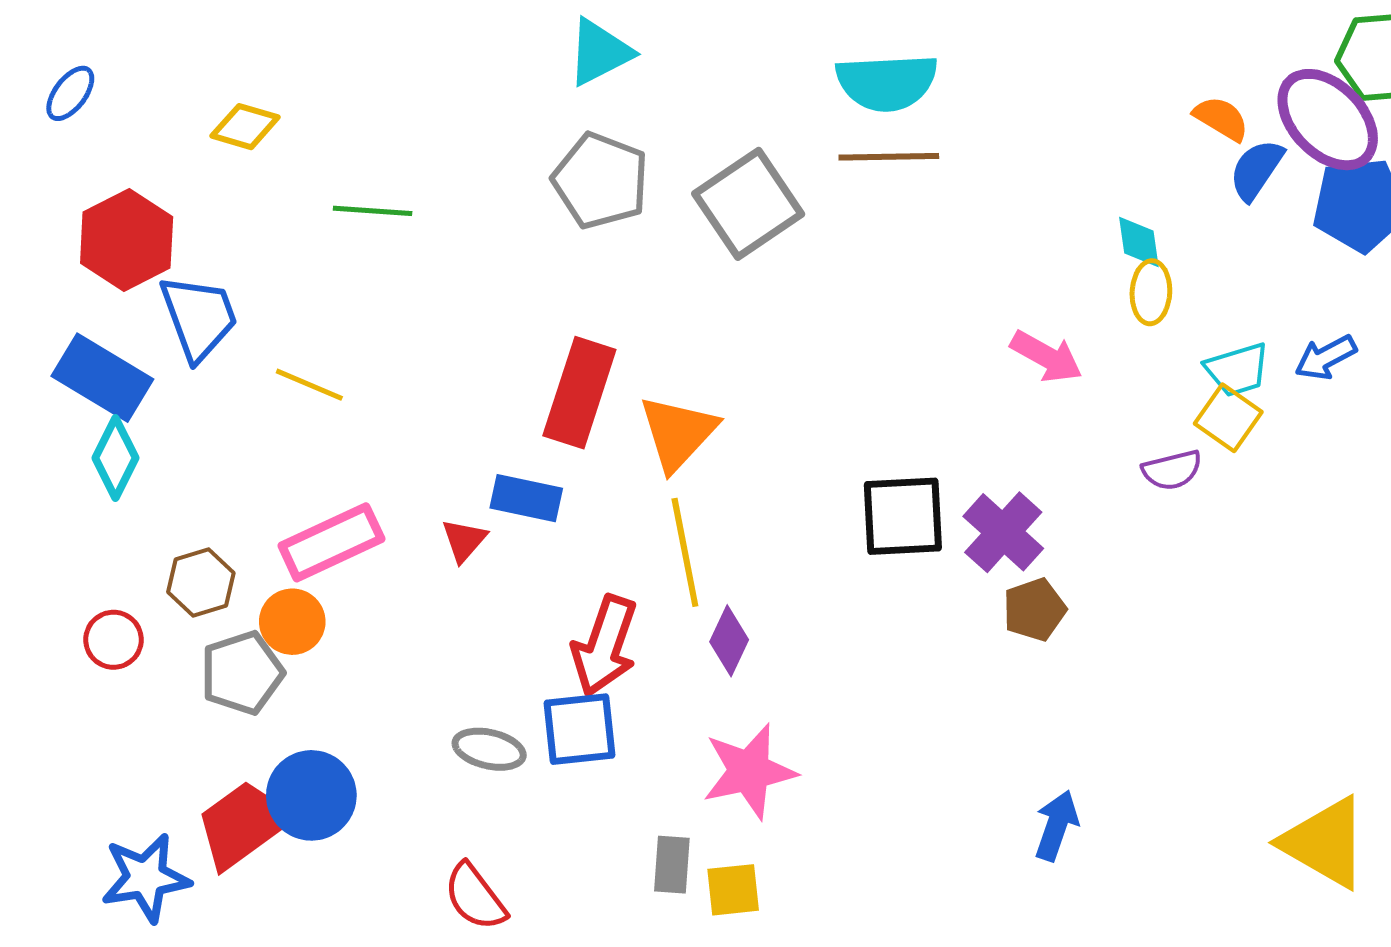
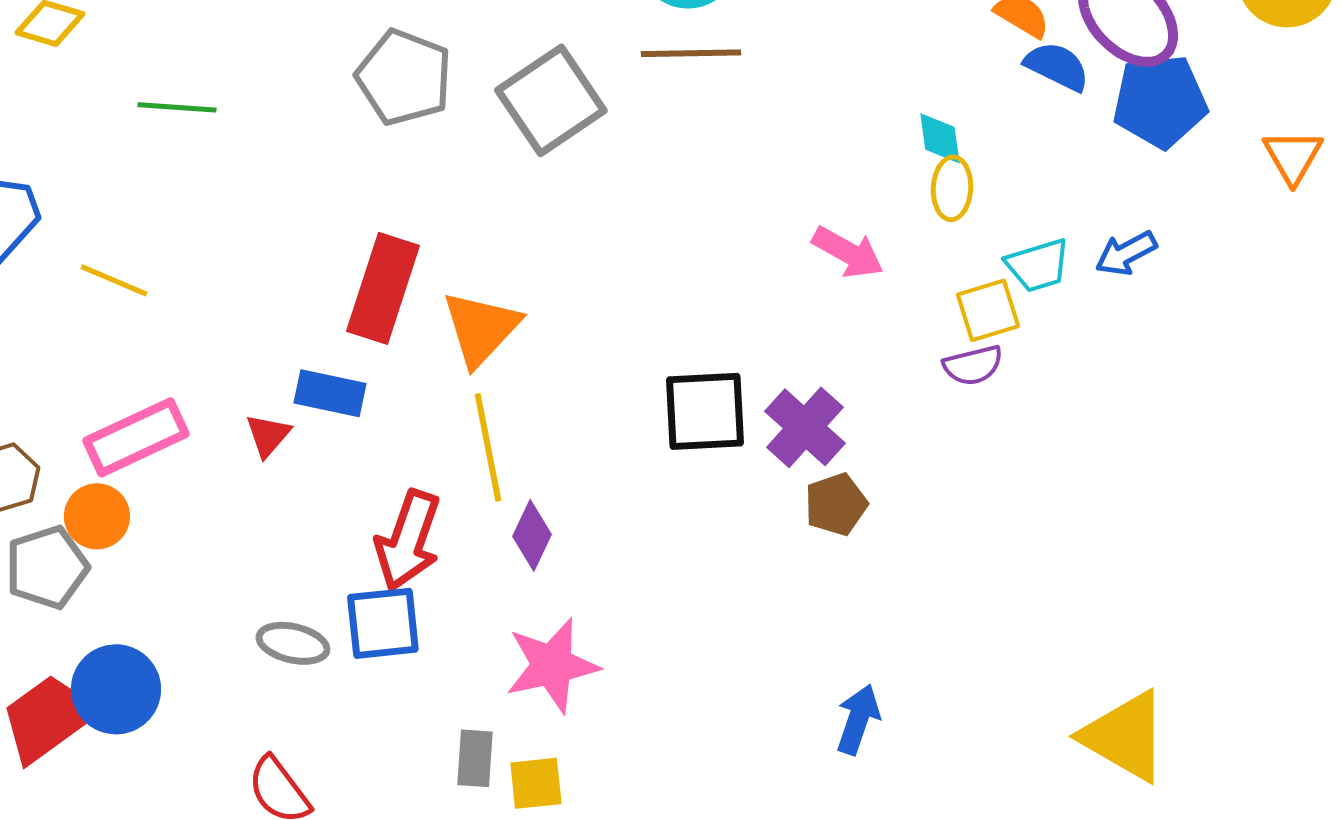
blue semicircle: (1256, 170) -> (1057, 66), turned 82
yellow square: (1228, 418) -> (988, 310), moved, turned 38

